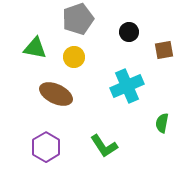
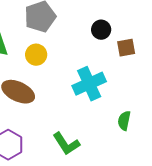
black circle: (129, 32) -> (101, 30), moved

